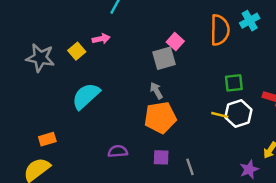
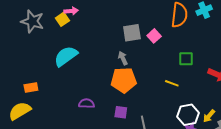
pink arrow: (101, 39) -> (71, 11), moved
pink square: (175, 42) -> (154, 36), moved
white hexagon: (238, 113) -> (188, 115), moved

